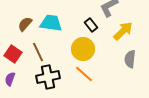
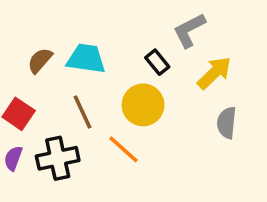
brown line: (38, 52) -> (83, 112), moved
orange line: (84, 74) -> (123, 149), moved
black cross: (48, 77) -> (58, 158), moved

